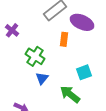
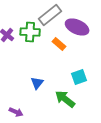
orange rectangle: (64, 39) -> (59, 44), turned -56
green cross: (35, 56) -> (30, 32), moved, turned -30

